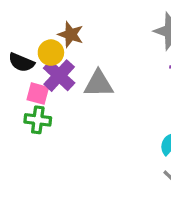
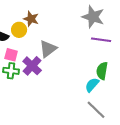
purple cross: (59, 76) -> (32, 66), moved
gray triangle: (99, 84) -> (48, 49), turned -36

